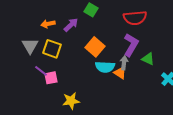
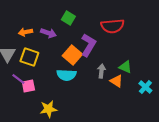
purple arrow: (71, 25) -> (48, 33), turned 63
purple L-shape: (131, 45) -> (88, 45), moved
cyan semicircle: (105, 67) -> (66, 75), moved
orange triangle: (120, 73) -> (116, 81), moved

